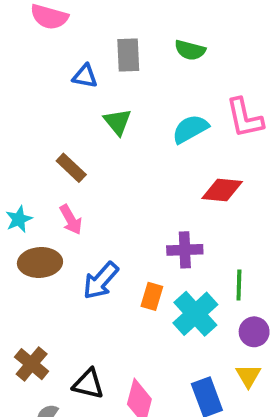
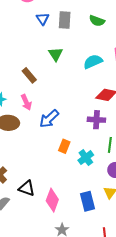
blue triangle: (85, 76) -> (43, 19), moved, turned 40
purple cross: (185, 250) -> (96, 120), moved
blue arrow: (101, 281) -> (49, 119), moved
cyan cross: (195, 314) -> (86, 158), size x0.7

